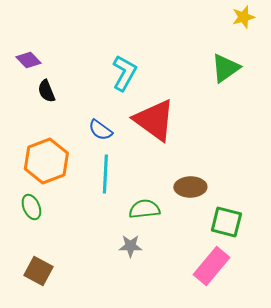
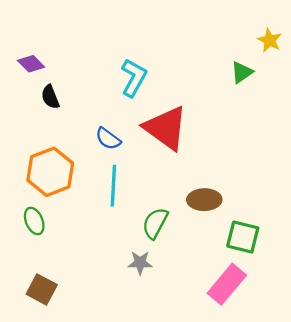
yellow star: (243, 17) -> (270, 40), moved, turned -30
green triangle: (225, 68) -> (242, 72), size x0.7
green semicircle: (144, 209) -> (155, 223), turned -56

